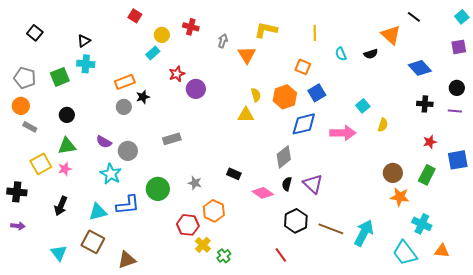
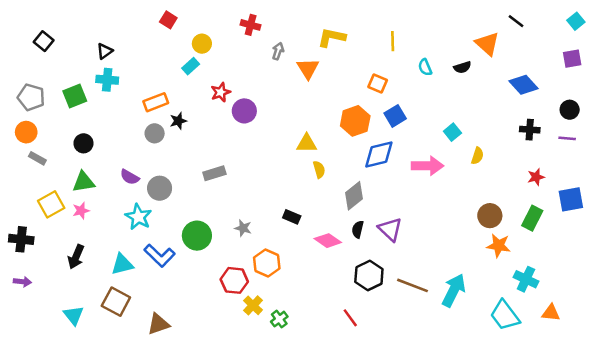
red cross: (191, 27) -> (251, 25), moved
yellow semicircle: (256, 95) -> (319, 170), moved
blue L-shape: (128, 205) -> (160, 256), turned 50

